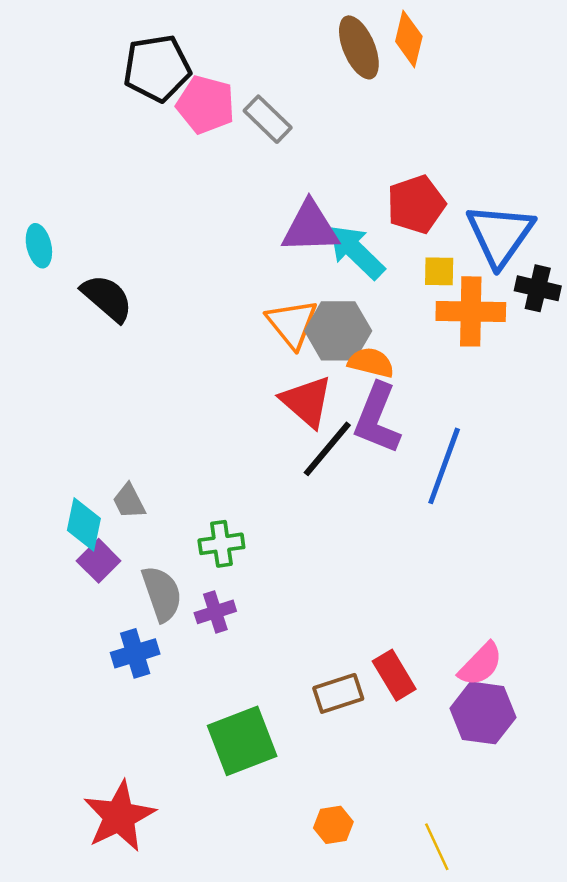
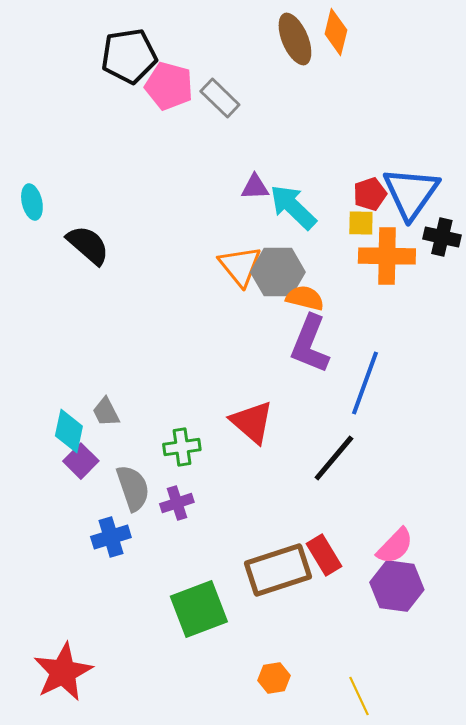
red pentagon: (416, 204) -> (370, 194), moved, size x0.7
purple triangle: (310, 227) -> (255, 187), size x0.6
red triangle: (307, 401) -> (252, 422), moved
black line: (327, 449) -> (334, 458), moved
brown rectangle: (338, 693) -> (278, 570), size x1.6
red star: (119, 816) -> (63, 672), moved

